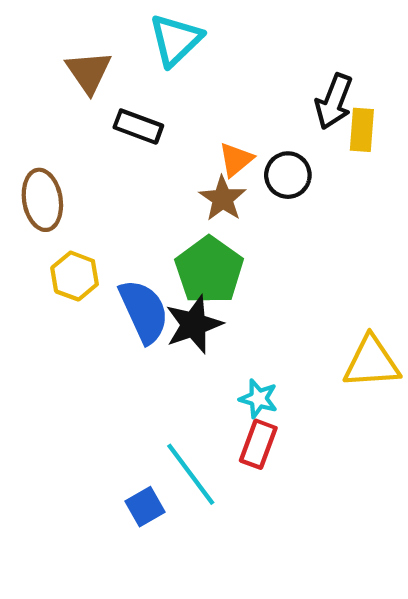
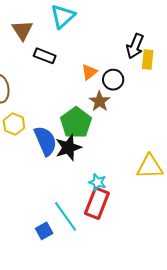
brown star: (223, 199) -> (100, 101), moved
red rectangle: (258, 444) -> (97, 203), size x1.4

